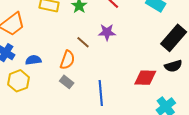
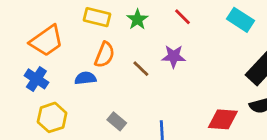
blue semicircle: (33, 60) -> (85, 78), moved
orange semicircle: (67, 60) -> (105, 55), moved

